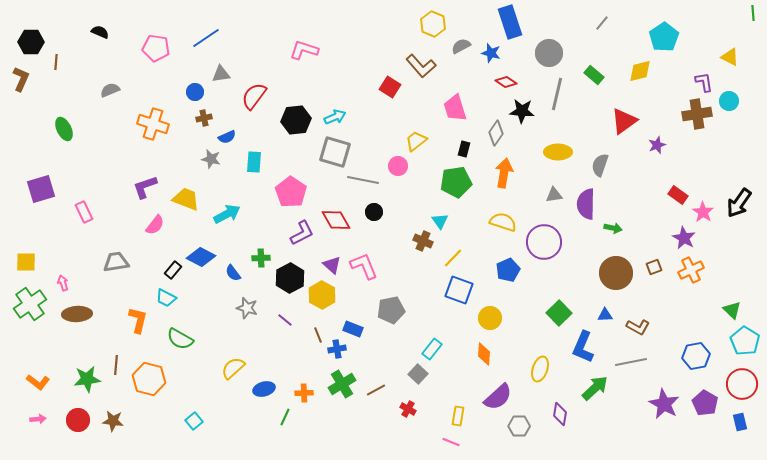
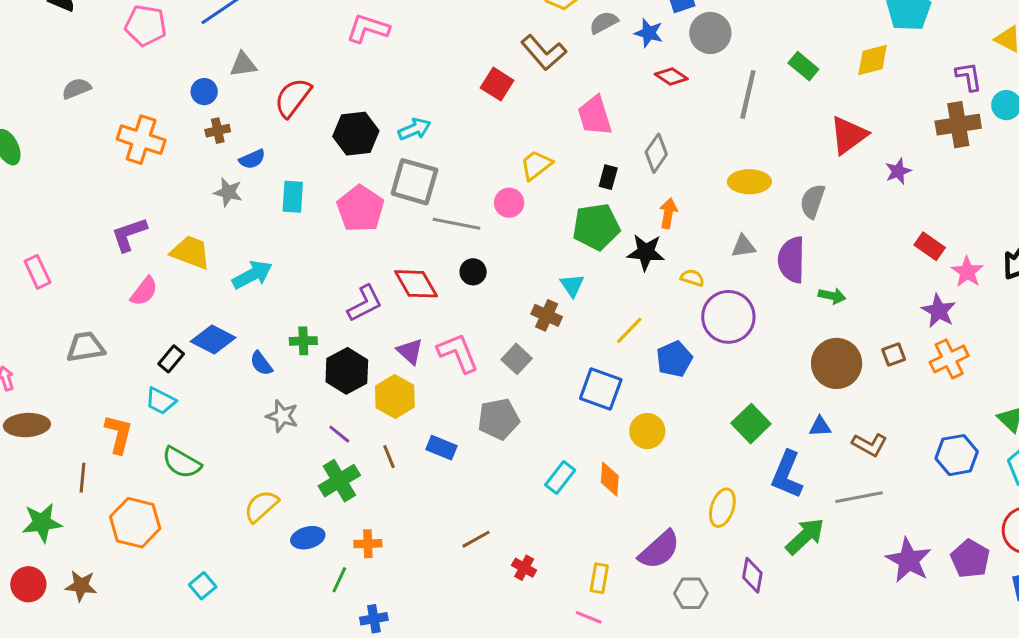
gray circle: (549, 53) -> (710, 33), moved
black star: (522, 111) -> (646, 252), moved
orange arrow: (504, 173) -> (668, 213), size x0.7
pink pentagon: (291, 192) -> (360, 209), moved
yellow semicircle: (503, 222) -> (692, 278), moved, size x0.6
yellow line: (453, 258) -> (629, 330), moved
blue cross: (337, 349) -> (374, 619), moved
orange diamond: (484, 354) -> (610, 479), moved
blue hexagon: (696, 356) -> (957, 455), moved
brown line: (116, 365) -> (82, 478), moved
gray square: (418, 374) -> (517, 359), moved
green cross: (342, 384) -> (339, 481), moved

